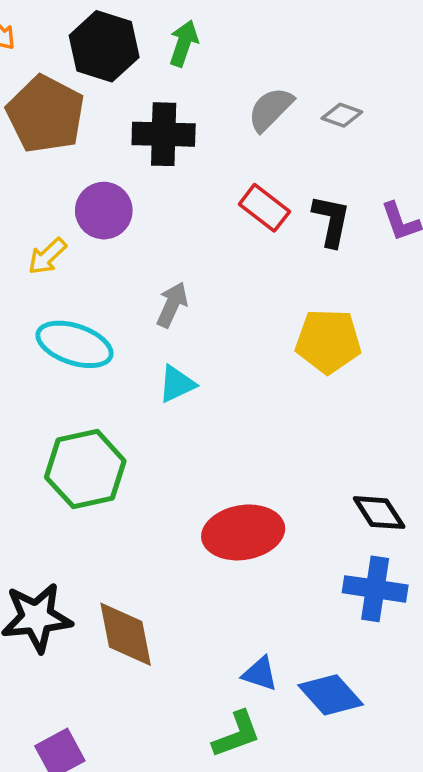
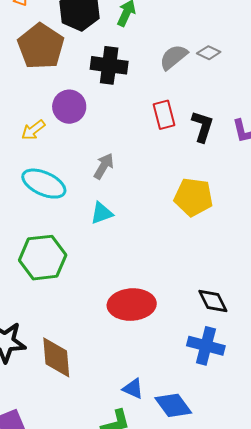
gray diamond: (342, 115) -> (209, 53), moved
red rectangle: (264, 208) -> (164, 115), turned 32

